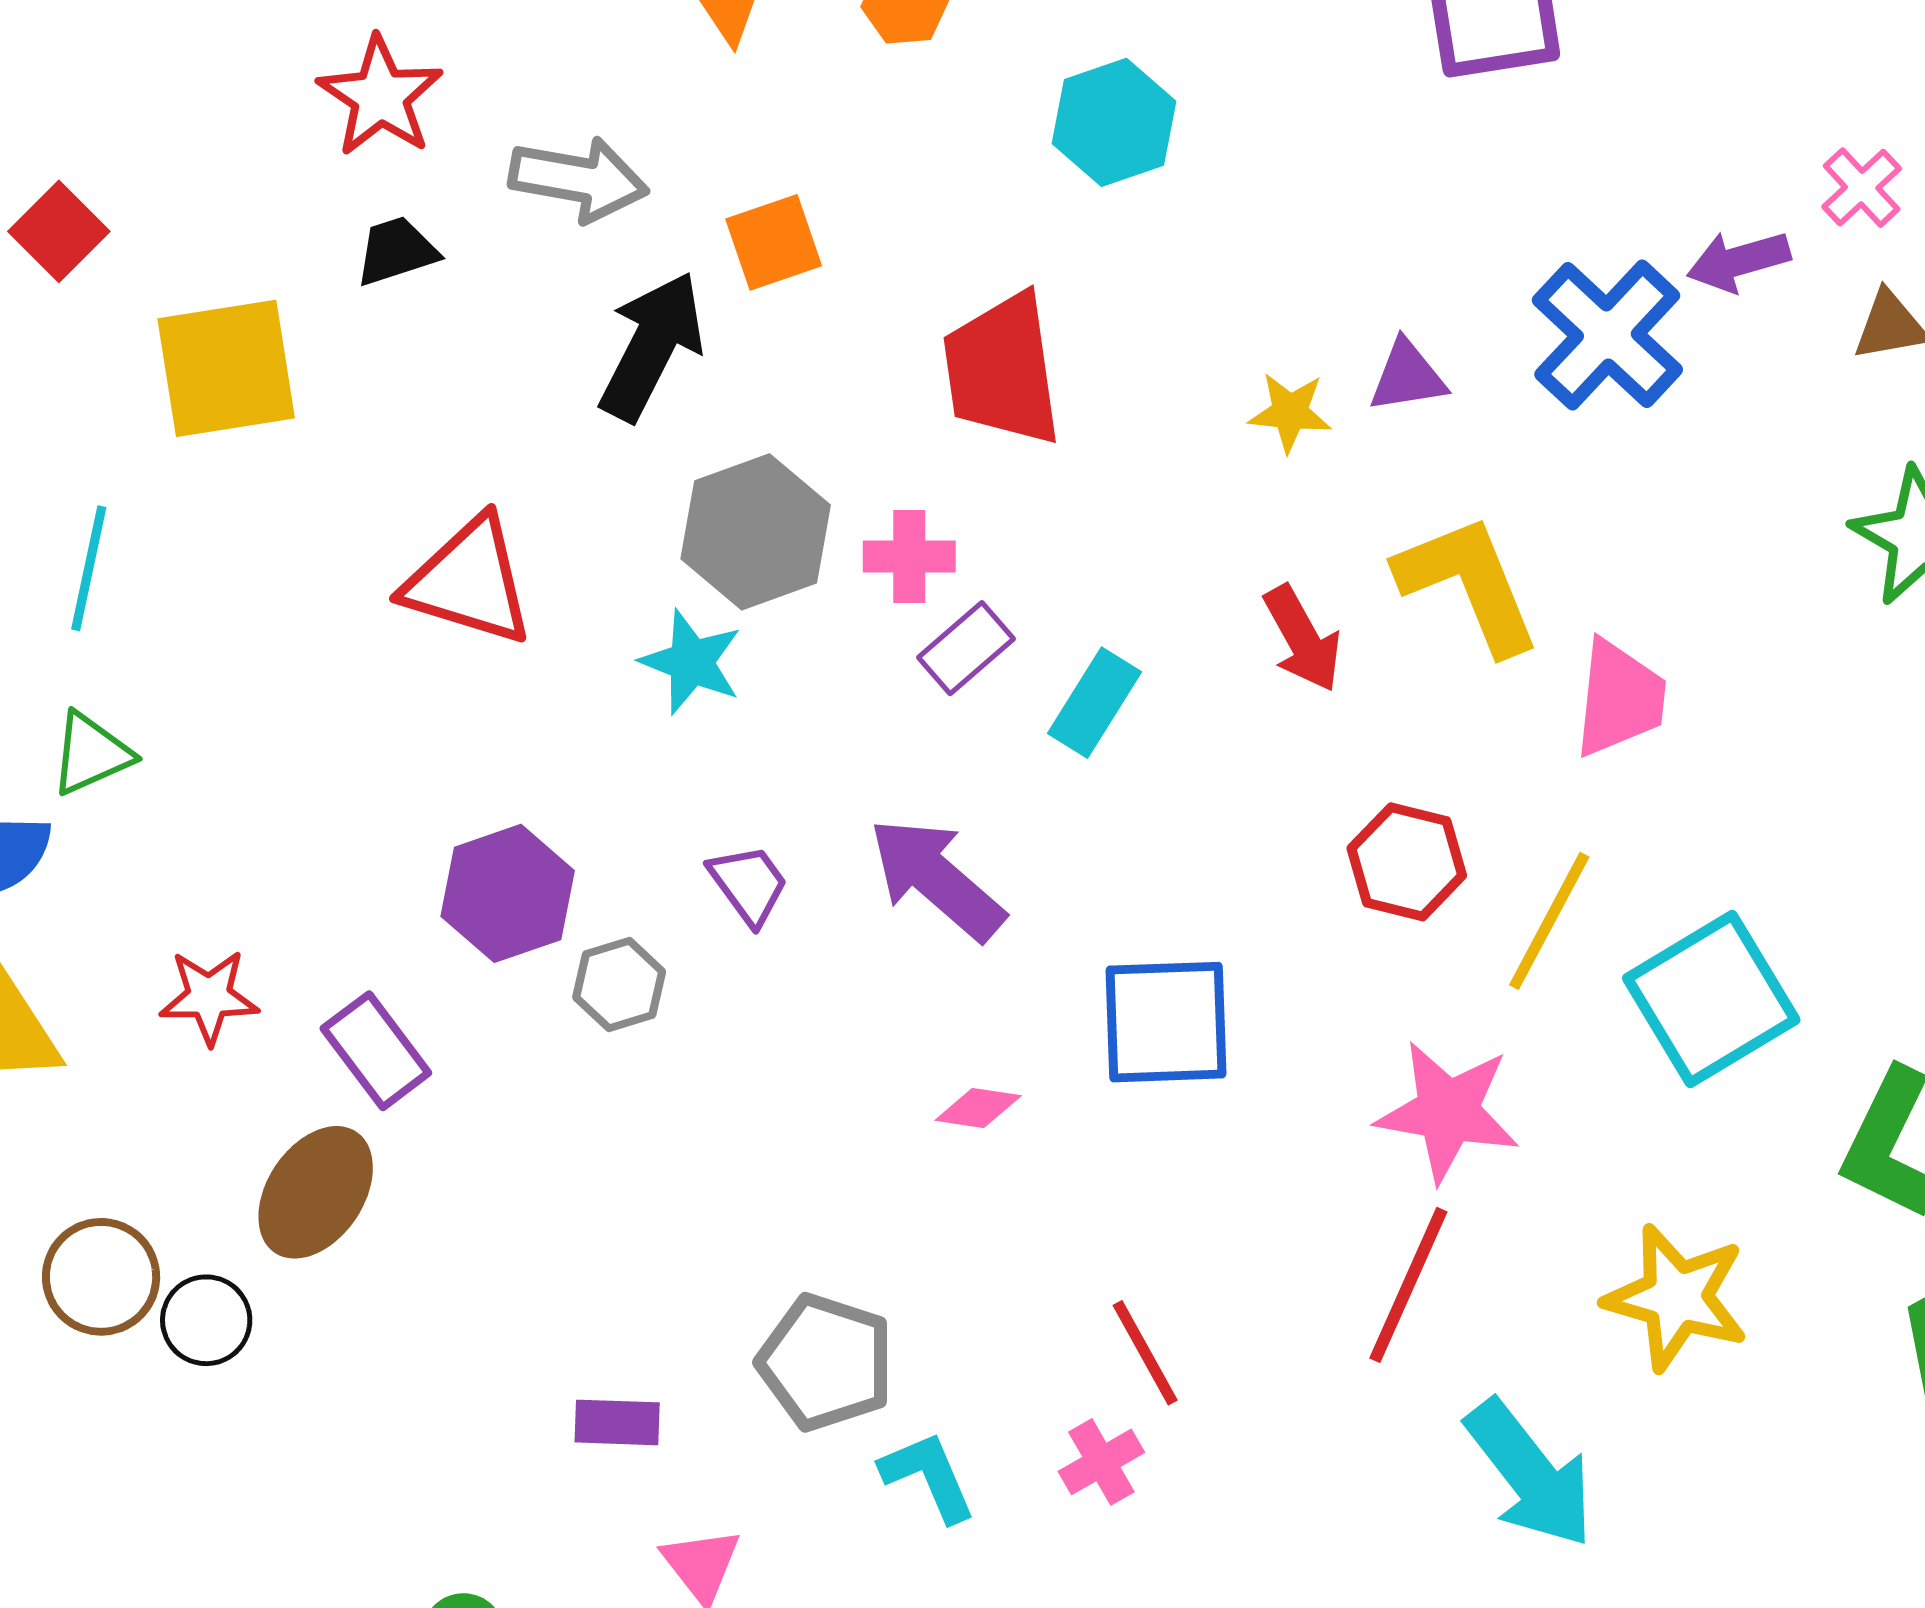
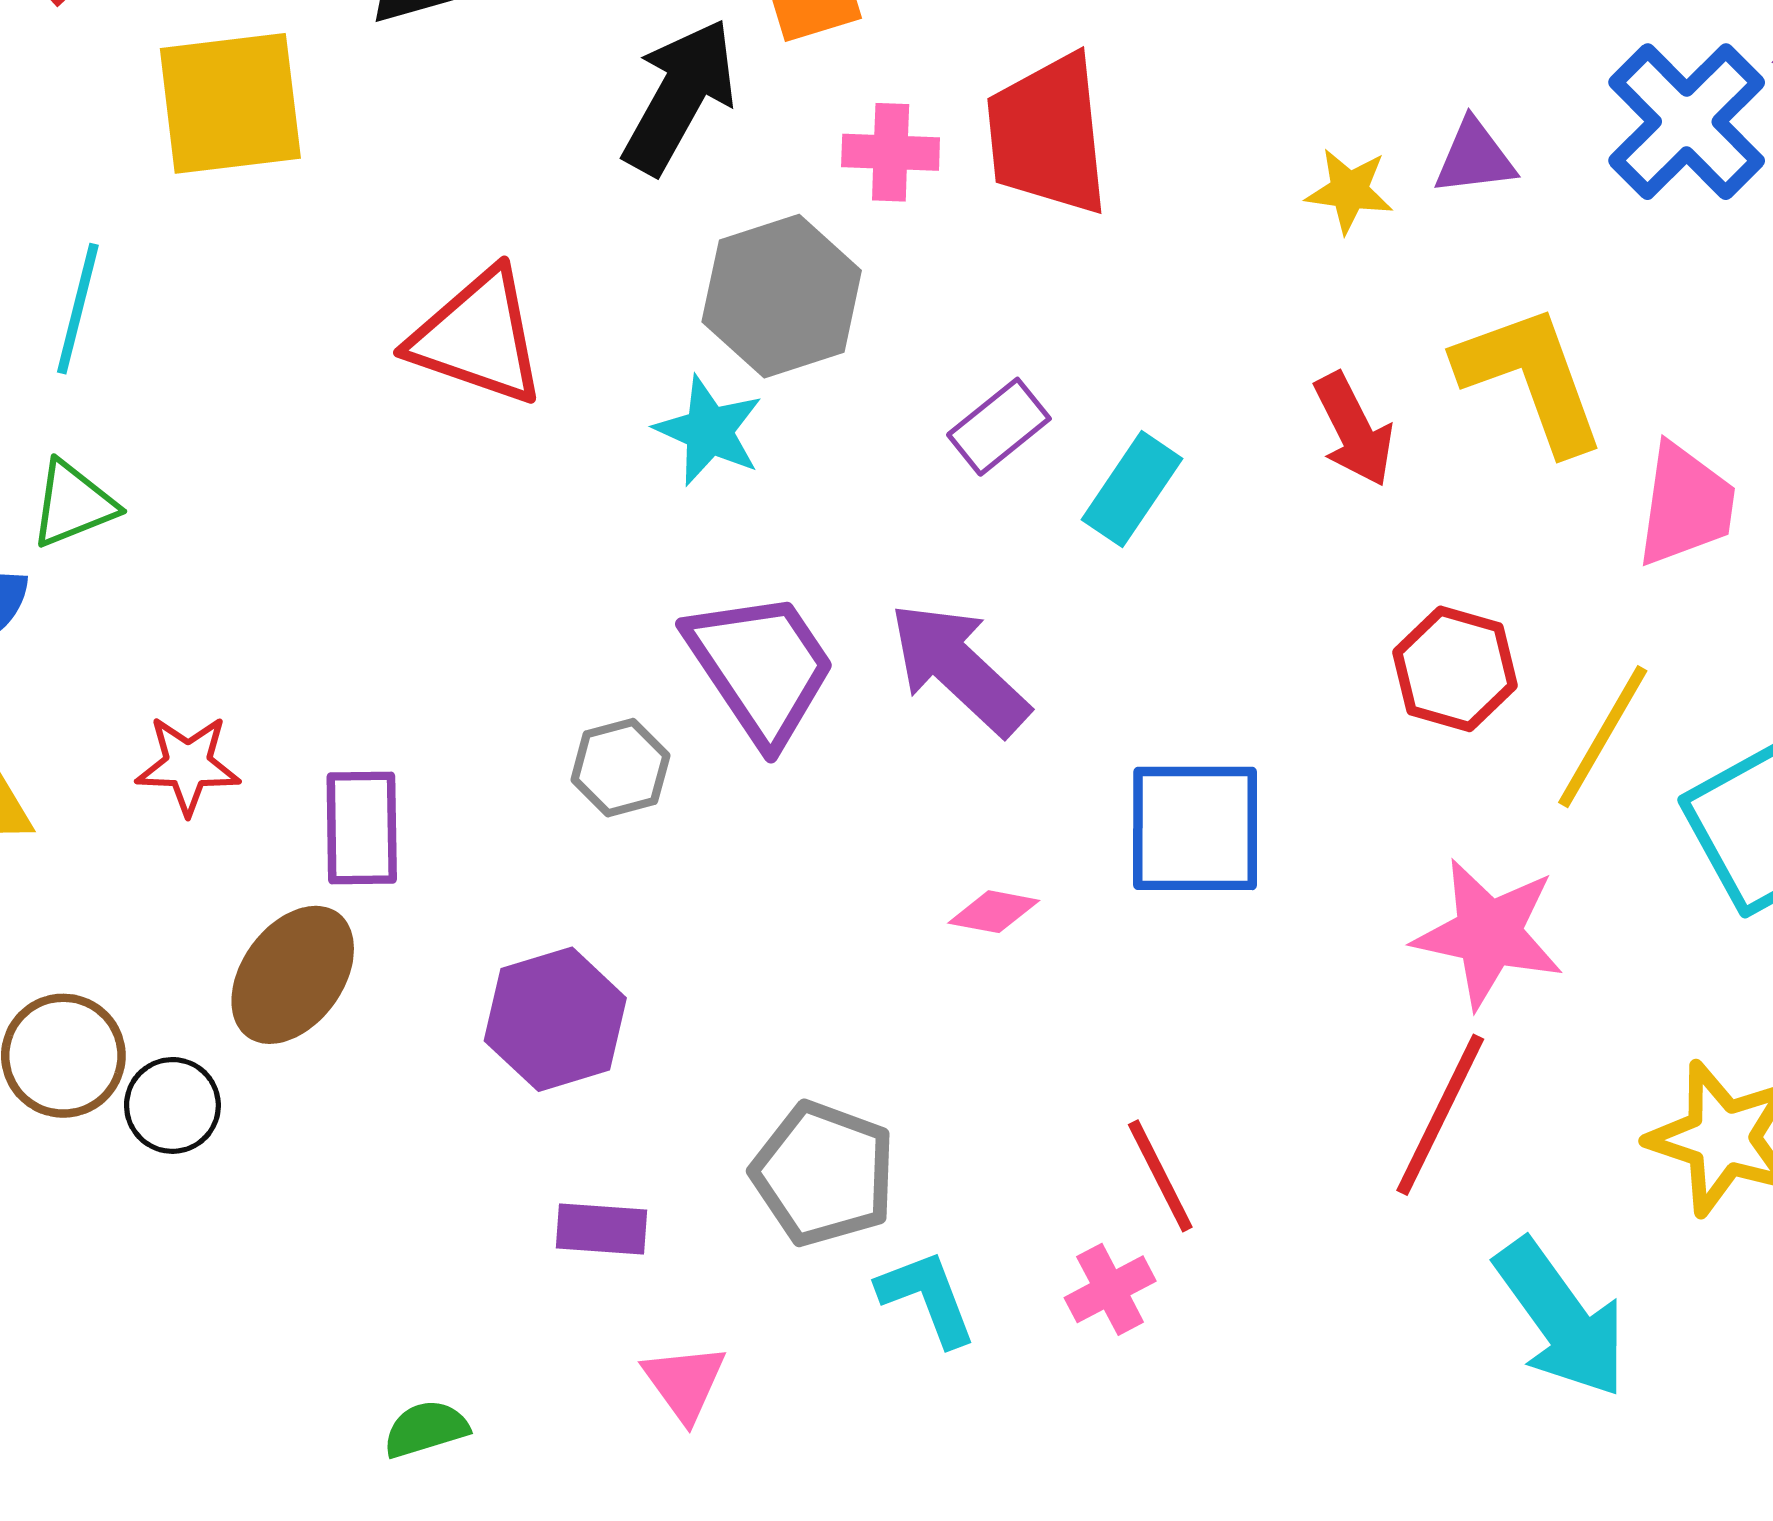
pink cross: (909, 557) -> (891, 152), moved
purple trapezoid: (749, 884) -> (761, 667), size x1.8
purple hexagon: (508, 893) -> (555, 1019), moved
purple rectangle: (376, 1051) -> (362, 828), turned 34

